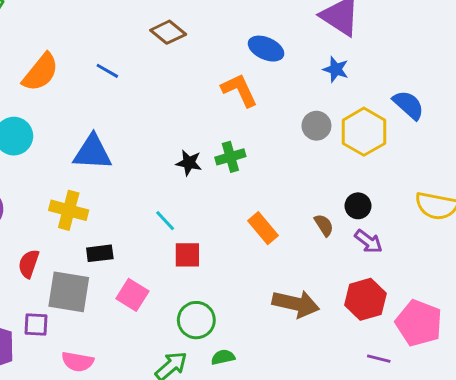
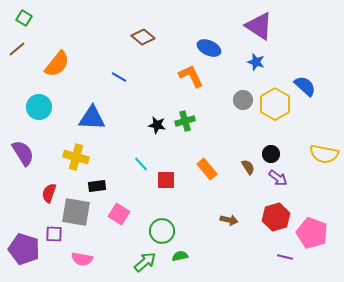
blue line: (107, 71) -> (119, 77), moved
red square: (187, 255) -> (166, 180), moved
brown arrow: (296, 304) -> (229, 220), size x0.6

